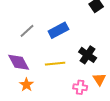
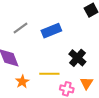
yellow line: (55, 64) -> (49, 74), moved
orange star: (26, 85) -> (22, 82), moved

